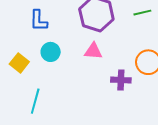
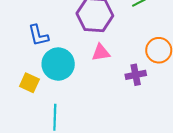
cyan circle: (51, 52) -> (58, 64), size x1.6

